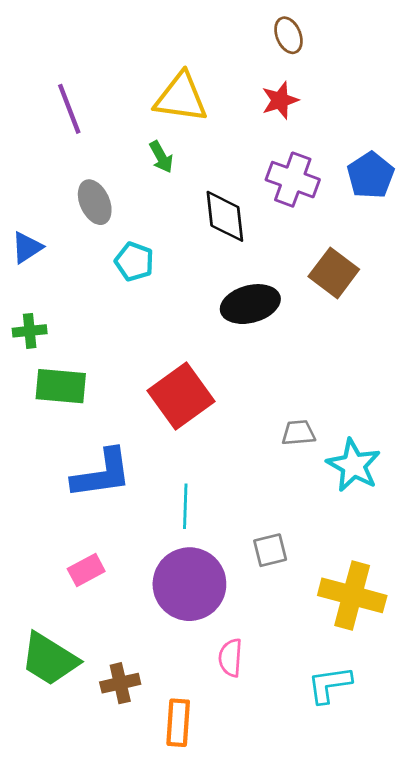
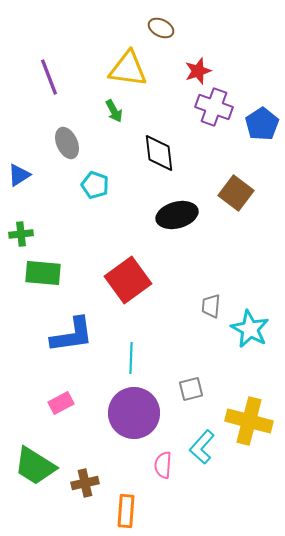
brown ellipse: (288, 35) -> (161, 28), moved, turned -40
purple cross: (293, 180) -> (214, 107), moved
gray trapezoid: (298, 433) -> (211, 306), turned -80
cyan L-shape: (330, 685) -> (202, 447), moved, turned -40

